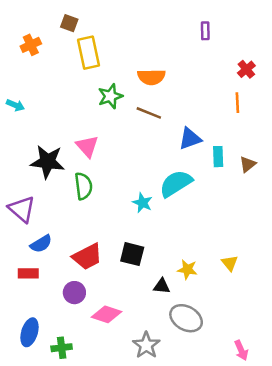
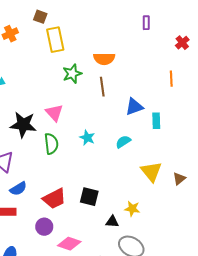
red cross: (246, 69) -> (182, 43), moved
brown line: (149, 113) -> (102, 87), turned 60
brown triangle: (248, 164) -> (179, 179), moved
cyan semicircle: (176, 183) -> (123, 142), size x0.6
cyan star: (142, 203) -> (87, 138), moved
yellow triangle: (230, 263) -> (151, 172), moved, size x1.6

